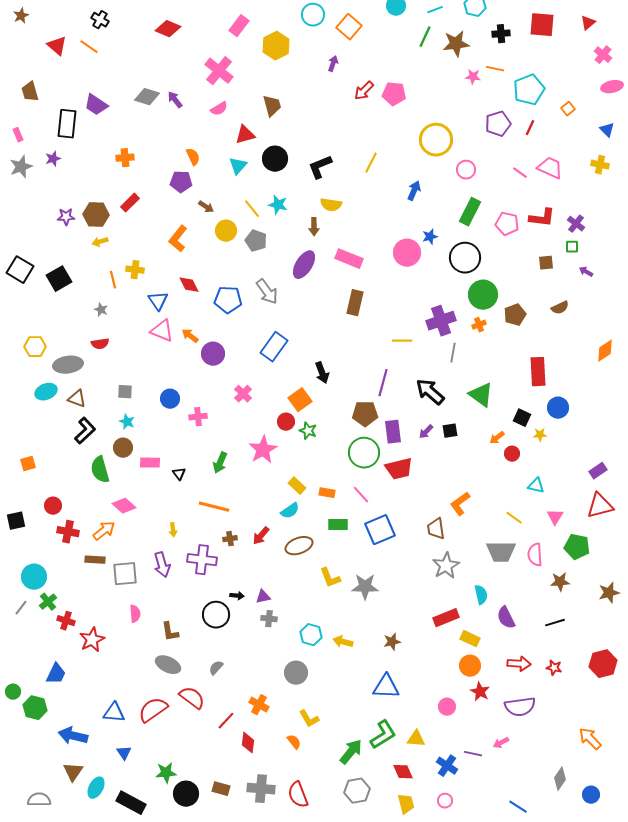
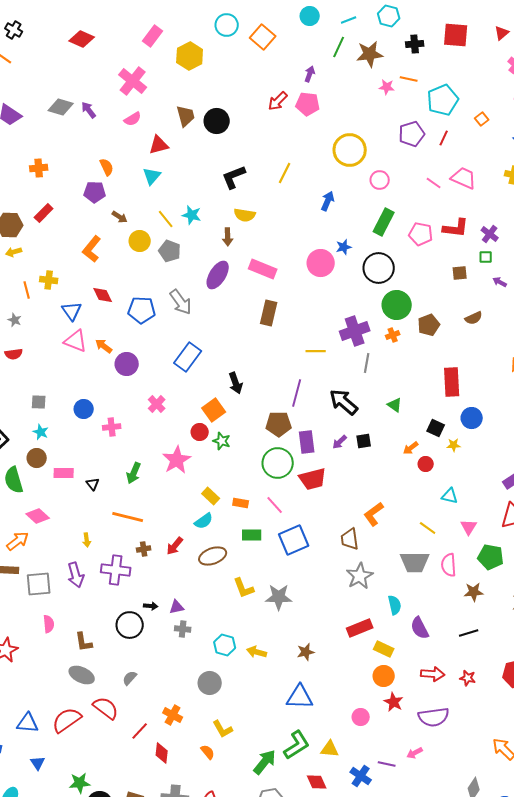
purple arrow: (333, 64) -> (310, 74), moved
black circle: (275, 159) -> (217, 121), moved
green triangle: (481, 395) -> (395, 405), size x0.6

